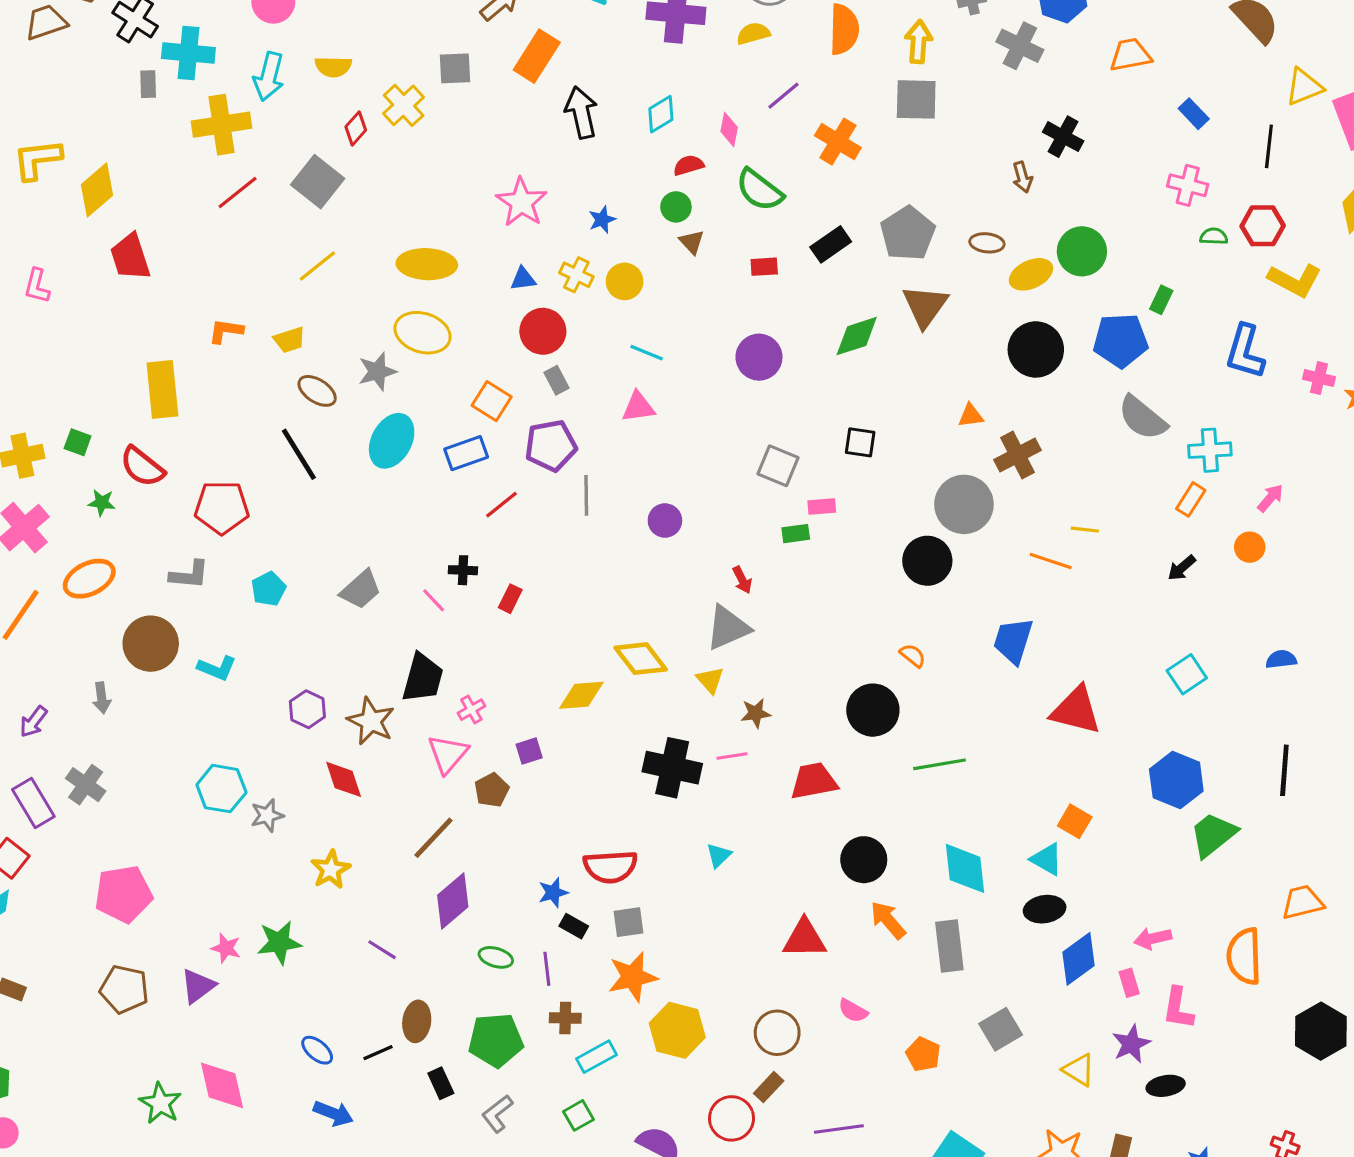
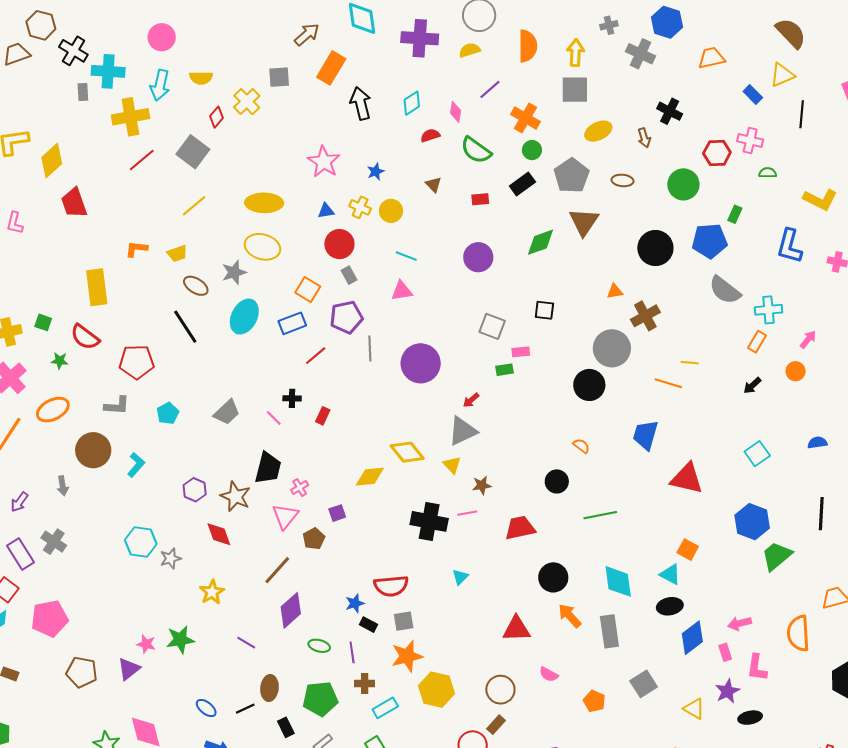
yellow triangle: (1304, 87) -> (782, 75), moved
green circle: (676, 207) -> (532, 150), moved
red hexagon: (1263, 226) -> (717, 153), moved
yellow ellipse: (1031, 274) -> (598, 131), moved
purple circle: (665, 521) -> (421, 363), size x1.8
red arrow: (742, 580) -> (471, 400), turned 78
cyan L-shape: (217, 668) -> (136, 465), turned -70
black circle: (873, 710) -> (557, 481), size x0.7
pink pentagon: (123, 894) -> (50, 619), moved

